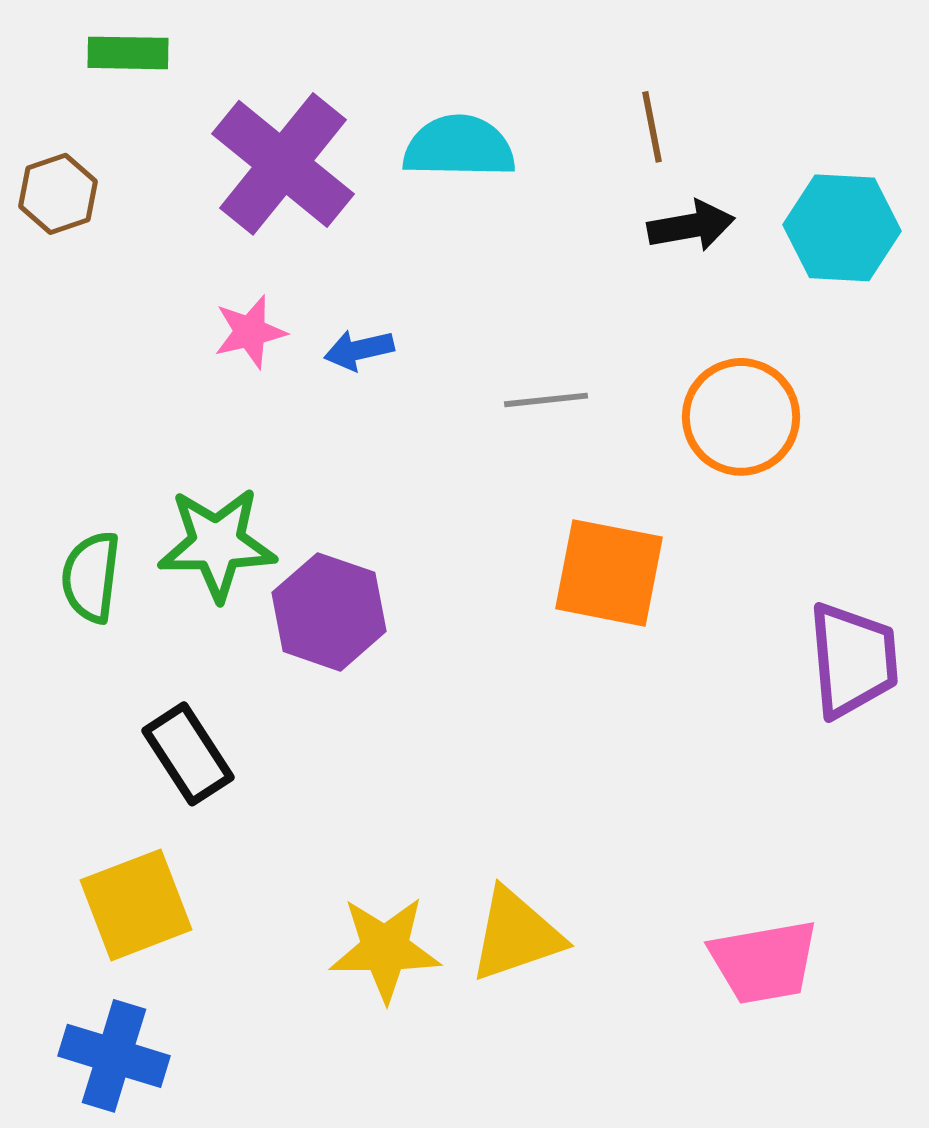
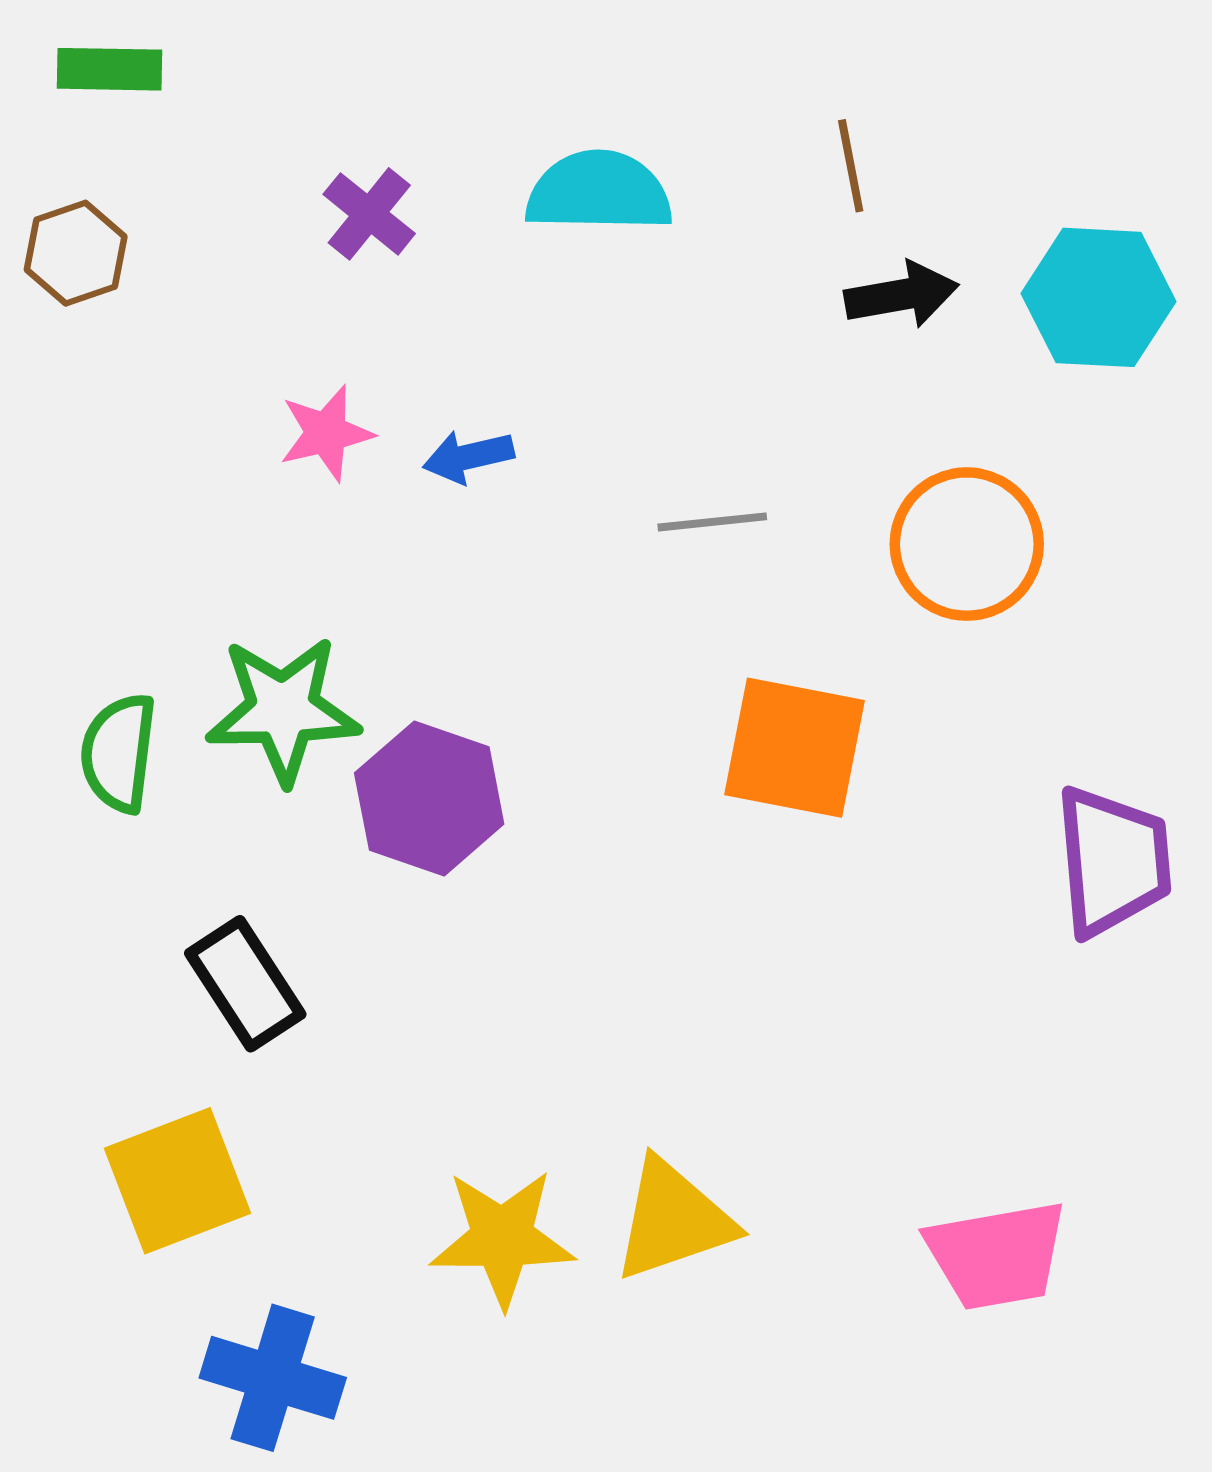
green rectangle: (128, 53) -> (110, 69), moved
purple cross: (283, 164) -> (369, 214), size x0.5
blue cross: (114, 1056) -> (273, 1378), moved

